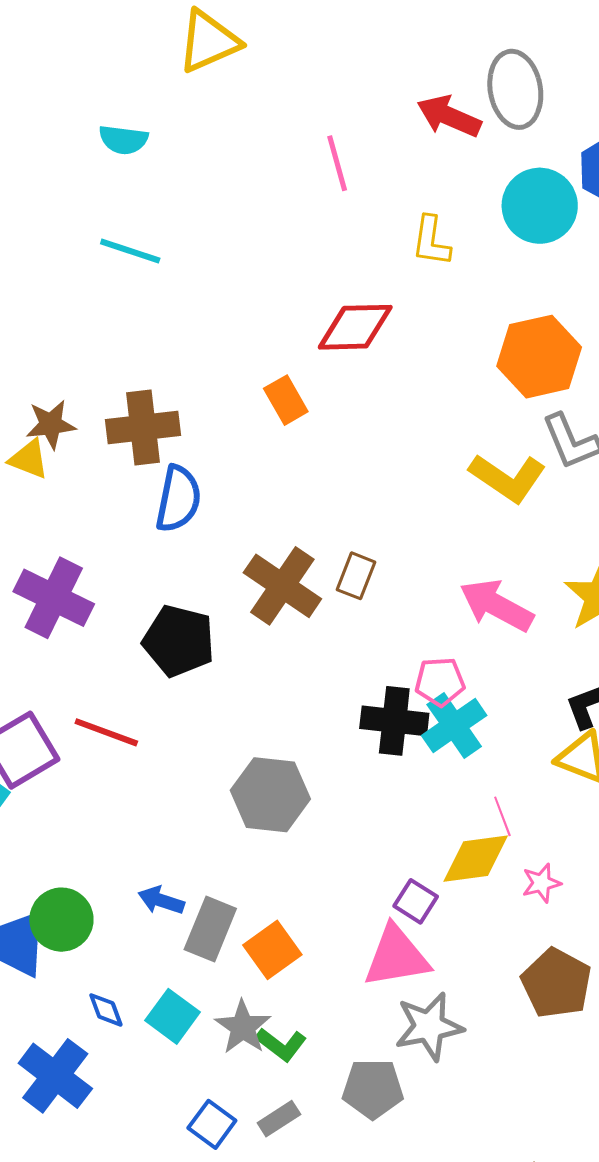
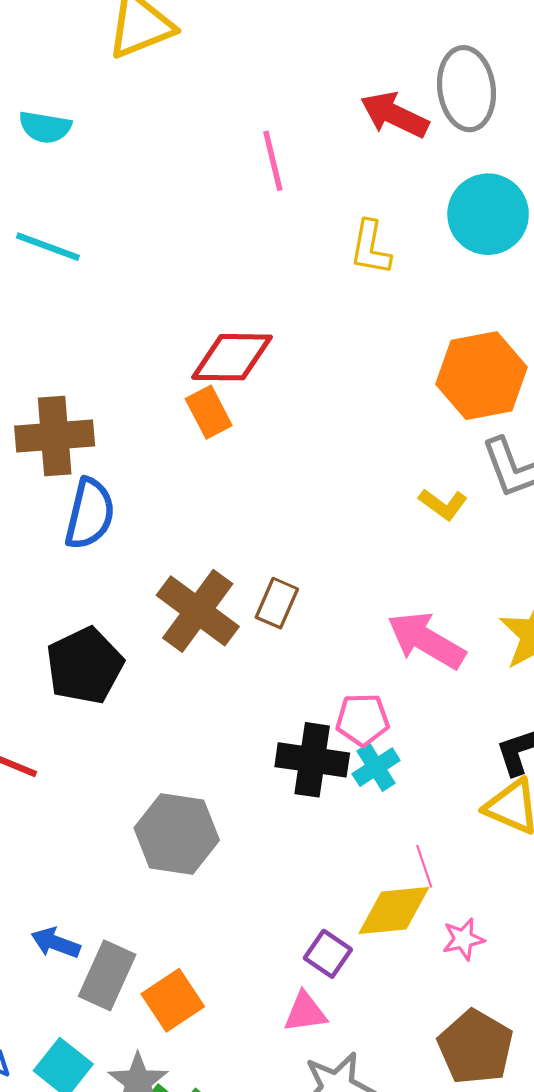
red diamond: (355, 327) -> (232, 357), moved
yellow L-shape: (508, 478) -> (443, 504), size x0.6
black pentagon: (179, 641) -> (85, 666), turned 30
cyan cross: (454, 725) -> (376, 767), size x0.7
pink triangle: (396, 957) -> (305, 1012), size x0.6

